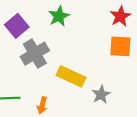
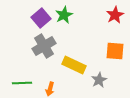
purple square: (17, 26) -> (41, 18), moved
orange square: (120, 46) -> (115, 51), moved

